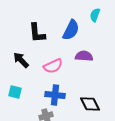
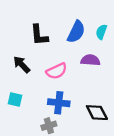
cyan semicircle: (95, 15) -> (101, 32), moved

